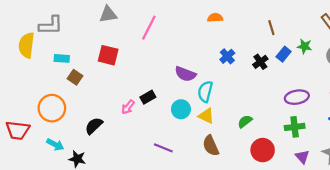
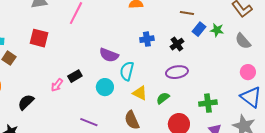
brown line: (271, 28) -> (187, 13), turned -64
blue rectangle: (284, 54) -> (199, 29), moved
blue cross: (227, 56) -> (147, 39), turned 32
purple ellipse: (297, 97) -> (177, 72), moved
yellow triangle: (206, 116) -> (140, 93), moved

